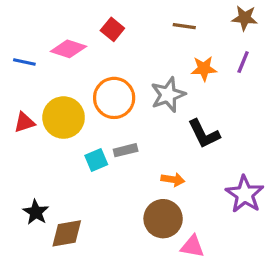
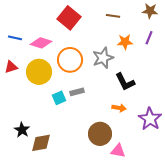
red square: (112, 29) -> (69, 18), size x1.6
pink diamond: (68, 49) -> (41, 43), moved
red triangle: (24, 122) -> (11, 67), moved
orange arrow: (173, 180) -> (119, 108), moved

